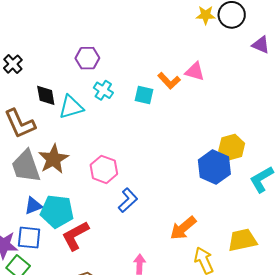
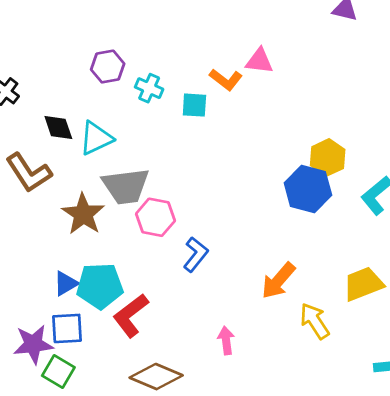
cyan cross: (103, 90) -> (149, 88), moved
gray trapezoid: (26, 166) -> (126, 186), moved, turned -69

